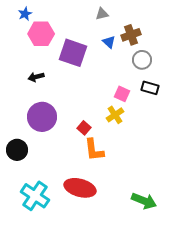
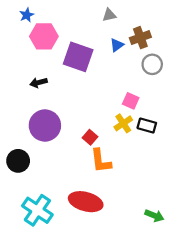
blue triangle: (109, 42) -> (117, 45), turned 40
black rectangle: (150, 88) -> (147, 125), moved
green arrow: (144, 201) -> (154, 216), size x0.7

